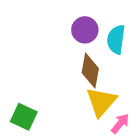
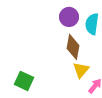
yellow triangle: (101, 102) -> (81, 70), size x0.7

